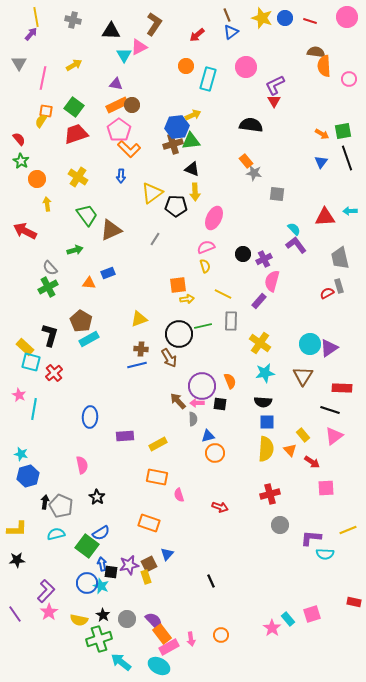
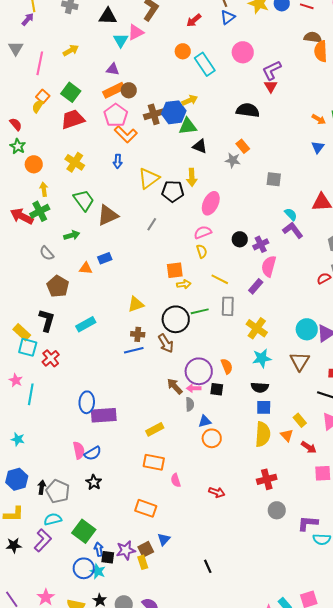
cyan rectangle: (208, 79) -> (205, 64), turned -50
orange square: (46, 111) -> (43, 96), turned 32
brown cross: (173, 144) -> (154, 114), moved
black triangle: (192, 169) -> (200, 146), moved
gray star: (254, 173) -> (233, 160), moved
green cross: (48, 287) -> (40, 211), moved
brown pentagon: (81, 321) -> (58, 286), moved
purple rectangle: (125, 436) -> (104, 415), moved, size x1.4
blue hexagon: (28, 476) -> (17, 479), moved
blue semicircle: (101, 533) -> (93, 453), moved
purple L-shape: (46, 591) -> (43, 540), moved

